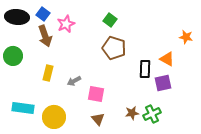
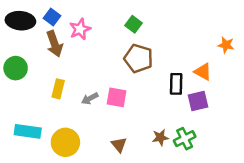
pink square: (96, 94) -> (117, 97), moved

